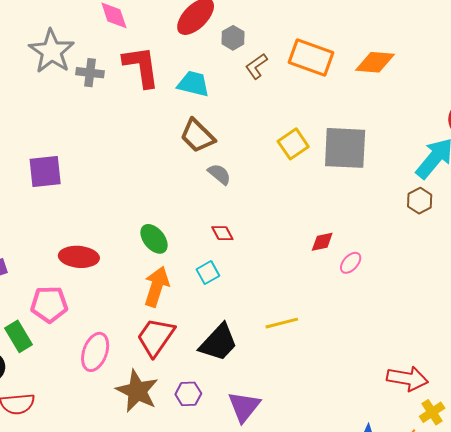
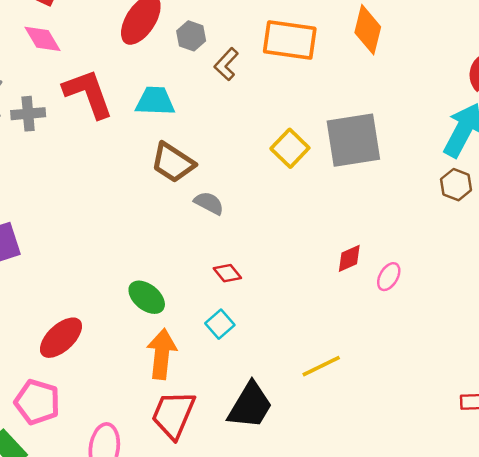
orange diamond: (375, 62) -> (368, 30), turned -69
red ellipse: (79, 257) -> (61, 338), turned -36
pink pentagon: (49, 304) -> (37, 402), turned 30

